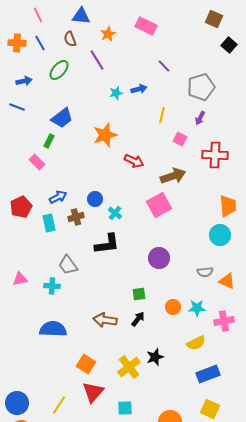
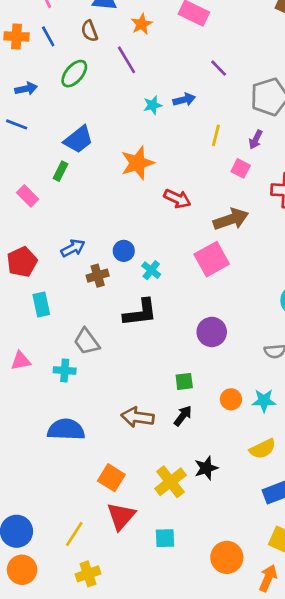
purple arrow: (200, 118) -> (256, 140), moved
pink rectangle: (37, 162) -> (28, 196), moved
cyan rectangle: (49, 223) -> (41, 304), moved

